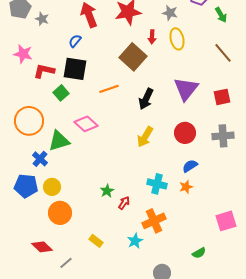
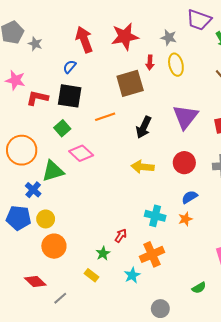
brown square: (133, 57) -> (130, 83), turned 32
green square: (61, 93) -> (62, 128), moved
yellow arrow: (145, 137) -> (143, 167), turned 65
green star: (107, 191) -> (103, 253), moved

